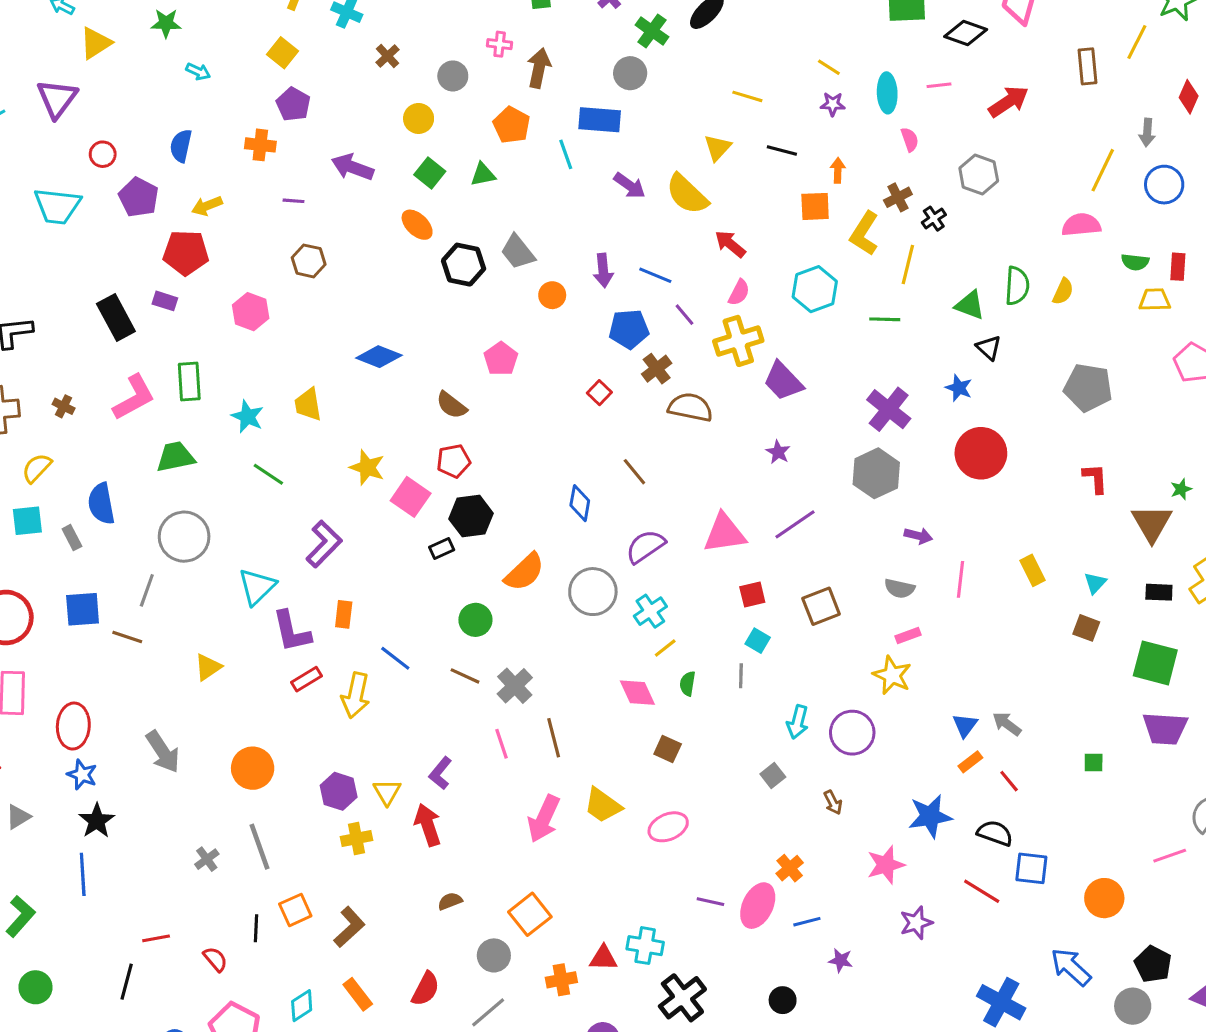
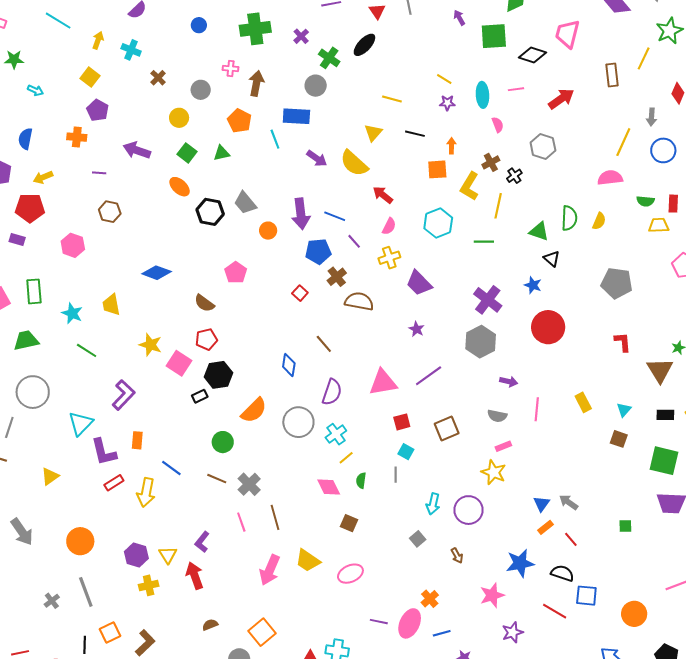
purple arrow: (603, 270) -> (301, 214), size x1.4
yellow cross: (738, 341) -> (389, 258), size x0.7
purple semicircle: (645, 546) -> (332, 392), turned 144

